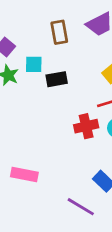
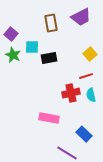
pink rectangle: (24, 175) -> (49, 118), moved

